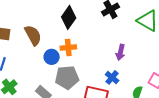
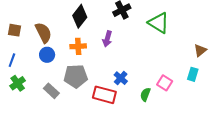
purple arrow: (120, 52) -> (107, 39), moved
blue circle: (52, 57) -> (47, 55), moved

